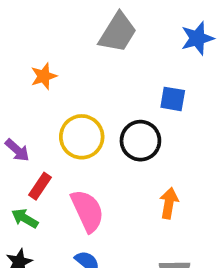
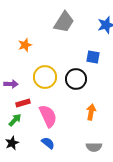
purple arrow: (17, 150) -> (11, 84), turned -40
red rectangle: (40, 186) -> (23, 103), turned 40
green arrow: (25, 218) -> (15, 120), turned 104

